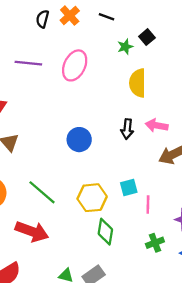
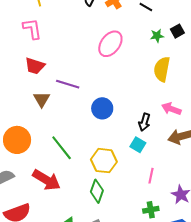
purple line: (28, 63) -> (68, 84), moved
black arrow: (127, 129) -> (144, 122), moved
cyan square: (129, 187) -> (138, 145), moved, turned 35
green diamond: (105, 232) -> (97, 191), moved

